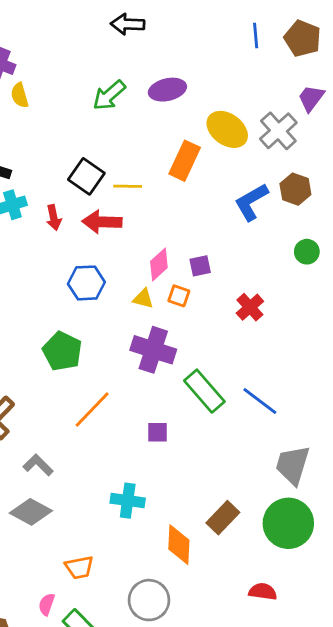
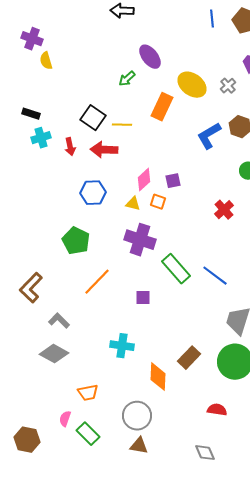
purple ellipse: (167, 90) -> (150, 57), turned 65
green arrow: (109, 95) -> (127, 79), moved, size x0.7
gray cross: (278, 131) -> (228, 86), size x0.6
red cross: (250, 307) -> (224, 210), moved

